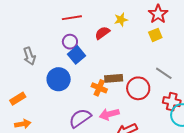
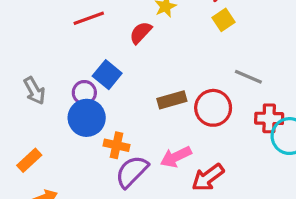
purple circle: (70, 42) -> (84, 93), moved
orange cross: (99, 88) -> (116, 145), moved

